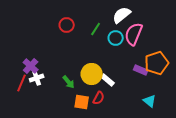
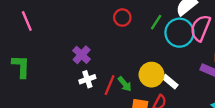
cyan circle: (116, 38) -> (179, 33), size x1.6
purple cross: (31, 66) -> (82, 55), moved
red line: (22, 83) -> (110, 85), moved

